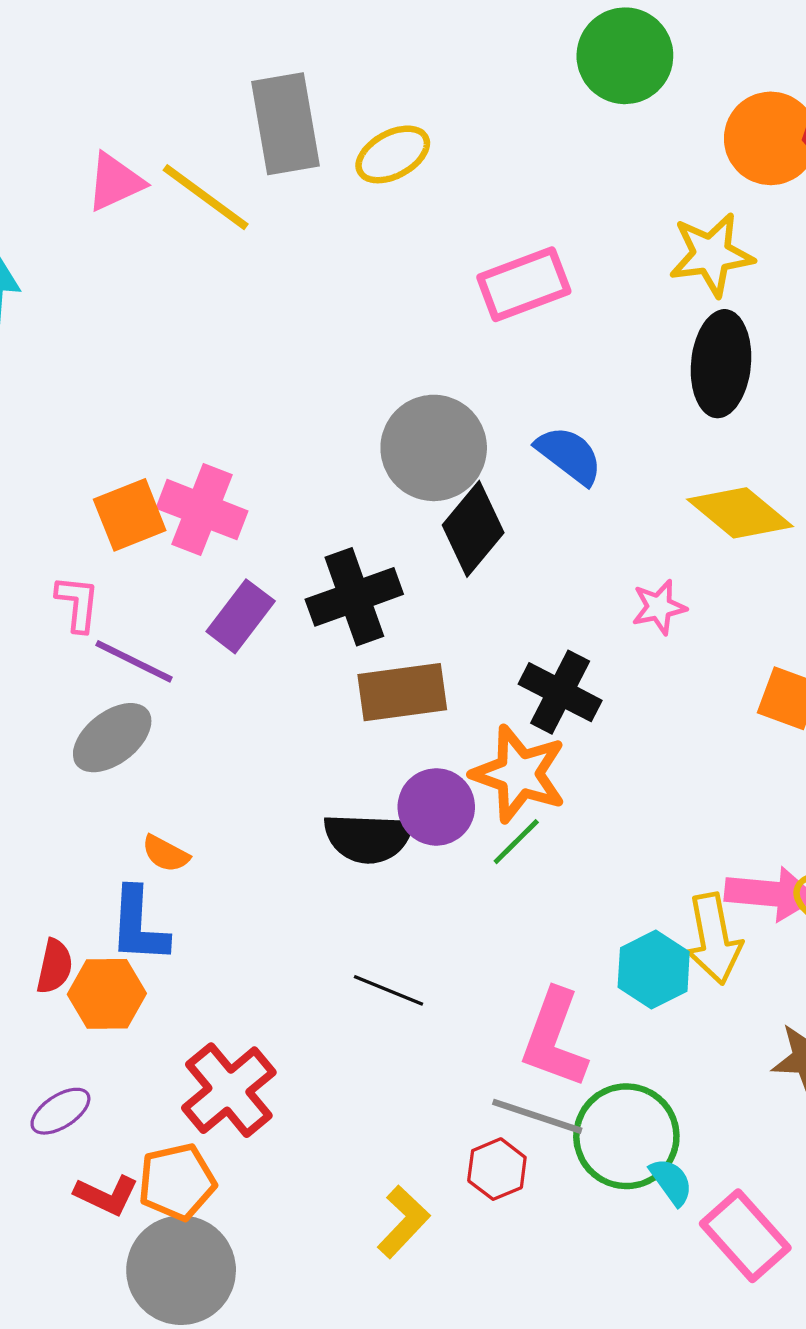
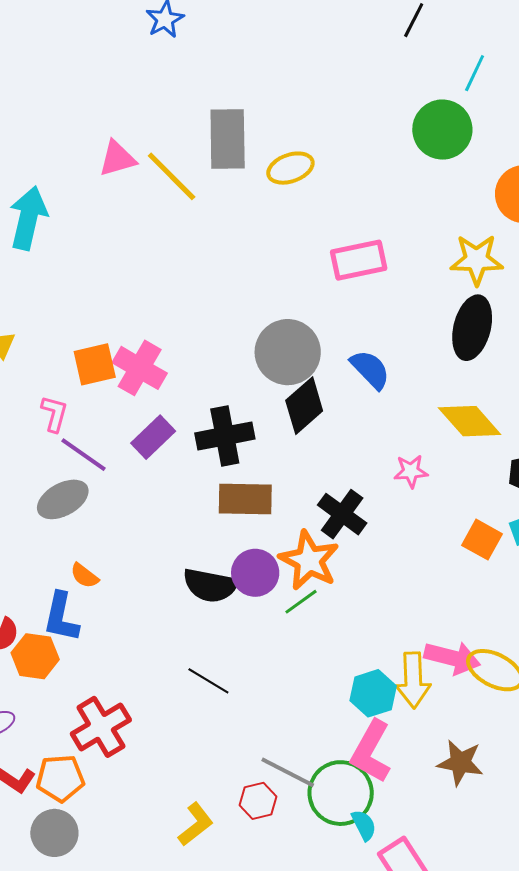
pink L-shape: (554, 1039) -> (371, 751), moved
gray circle: (181, 1270) -> (54, 833), size x0.7

